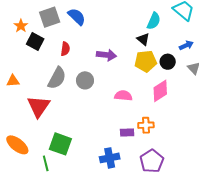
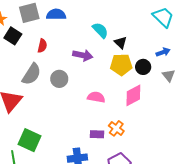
blue semicircle: (77, 17) -> (56, 15), turned -48
cyan semicircle: (154, 21) -> (100, 30), moved, turned -72
orange cross: (146, 125) -> (116, 128), turned 35

